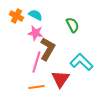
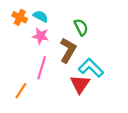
brown L-shape: (47, 49) -> (68, 50), moved
red triangle: (60, 79) -> (80, 84), moved
orange line: (36, 87) -> (21, 91), moved, turned -49

